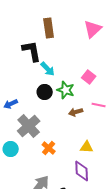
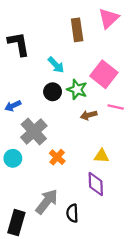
brown rectangle: (49, 28) -> (77, 30), moved
black L-shape: (32, 51) -> (19, 44), moved
pink square: (89, 77) -> (104, 74), size x1.6

